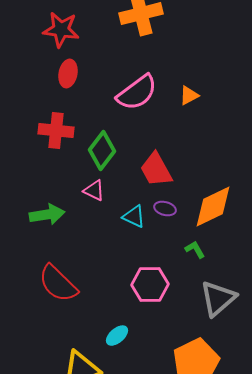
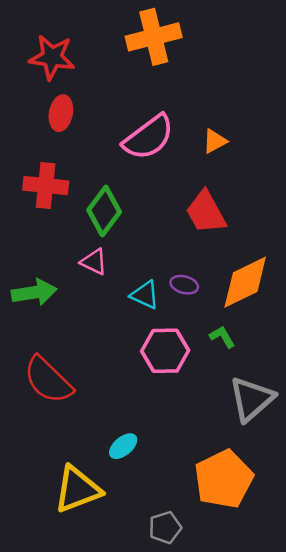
red trapezoid: (156, 170) -> (206, 212), moved
pink hexagon: (150, 285) -> (165, 351), moved

